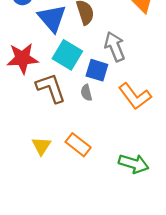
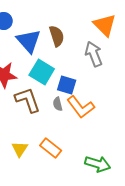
gray arrow: (115, 47) -> (94, 54), moved
orange L-shape: (135, 96) -> (81, 107), moved

